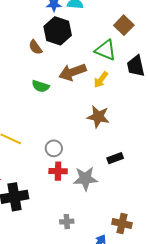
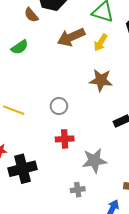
green semicircle: (41, 86) -> (20, 47), moved, turned -48
gray circle: (54, 148) -> (59, 106), moved
gray star: (85, 179) -> (94, 161), moved

